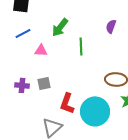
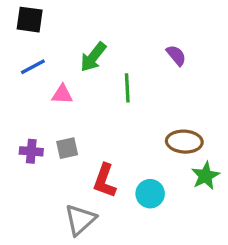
purple semicircle: (111, 26) -> (176, 55), turned 120
cyan circle: (95, 111) -> (150, 194), size x0.6

